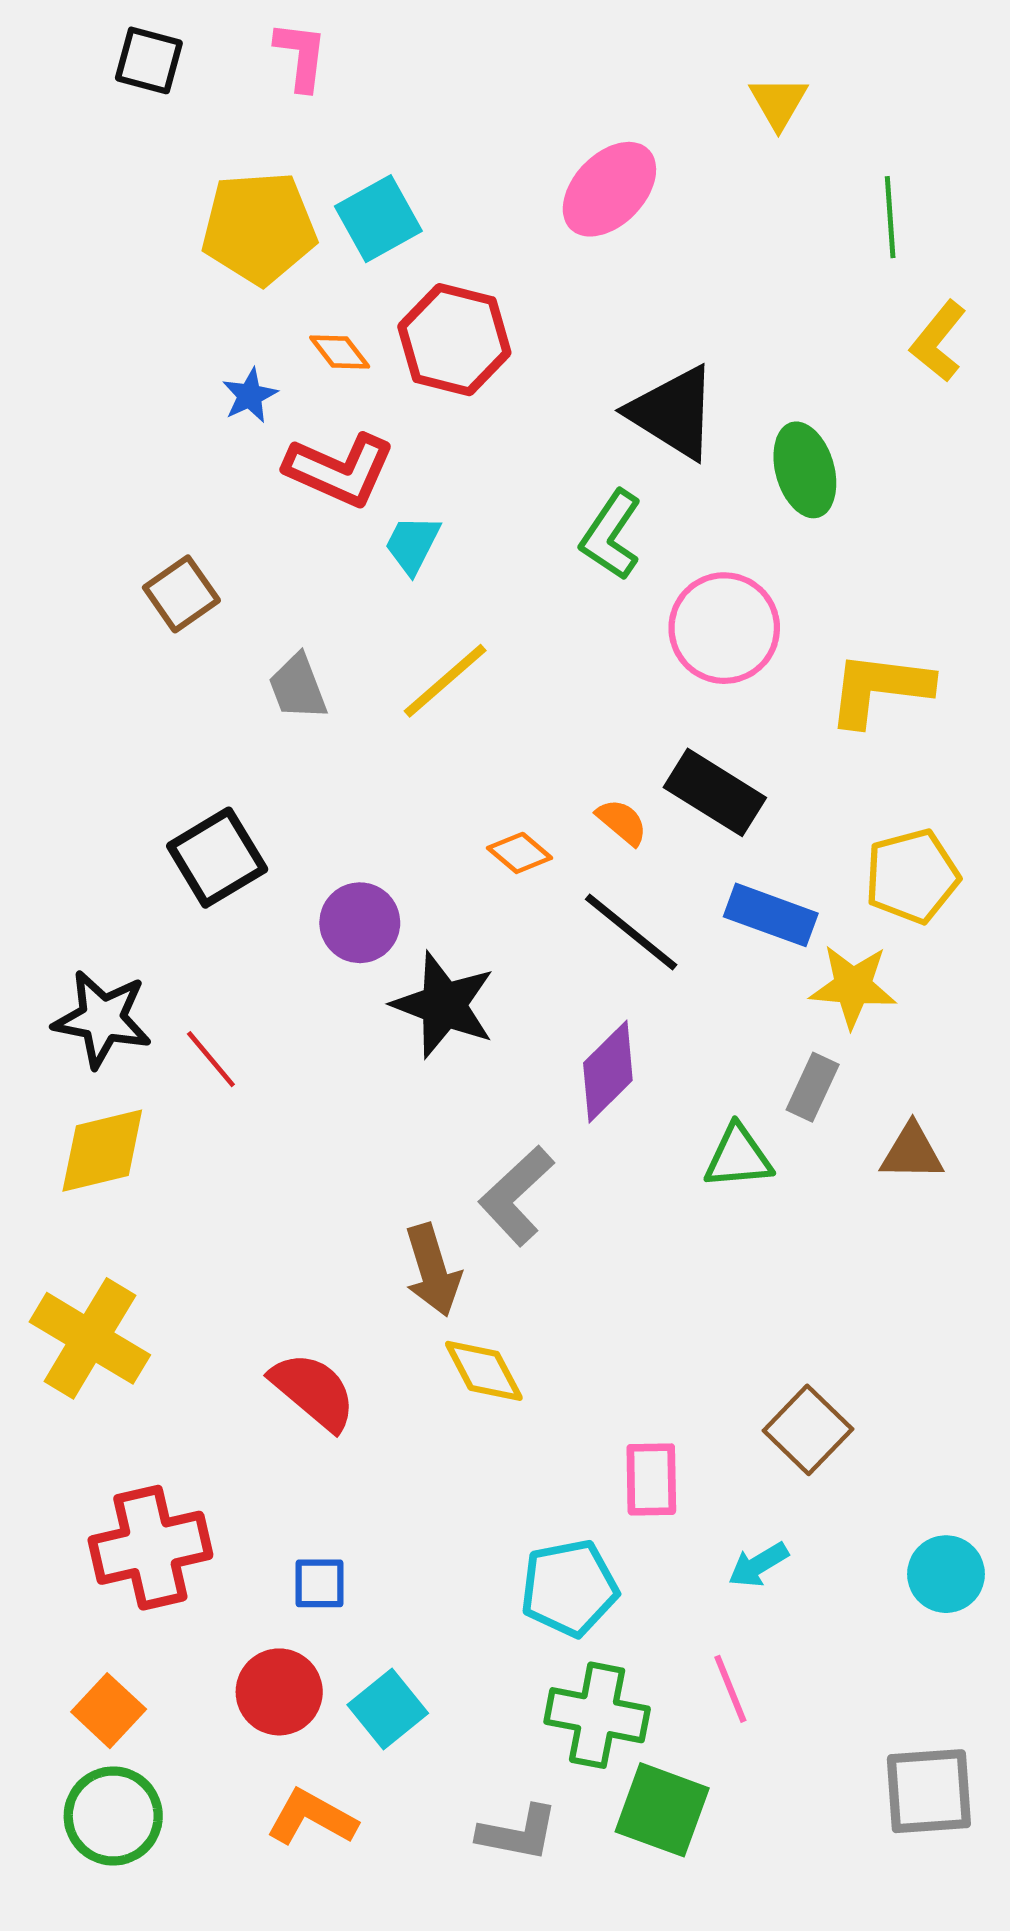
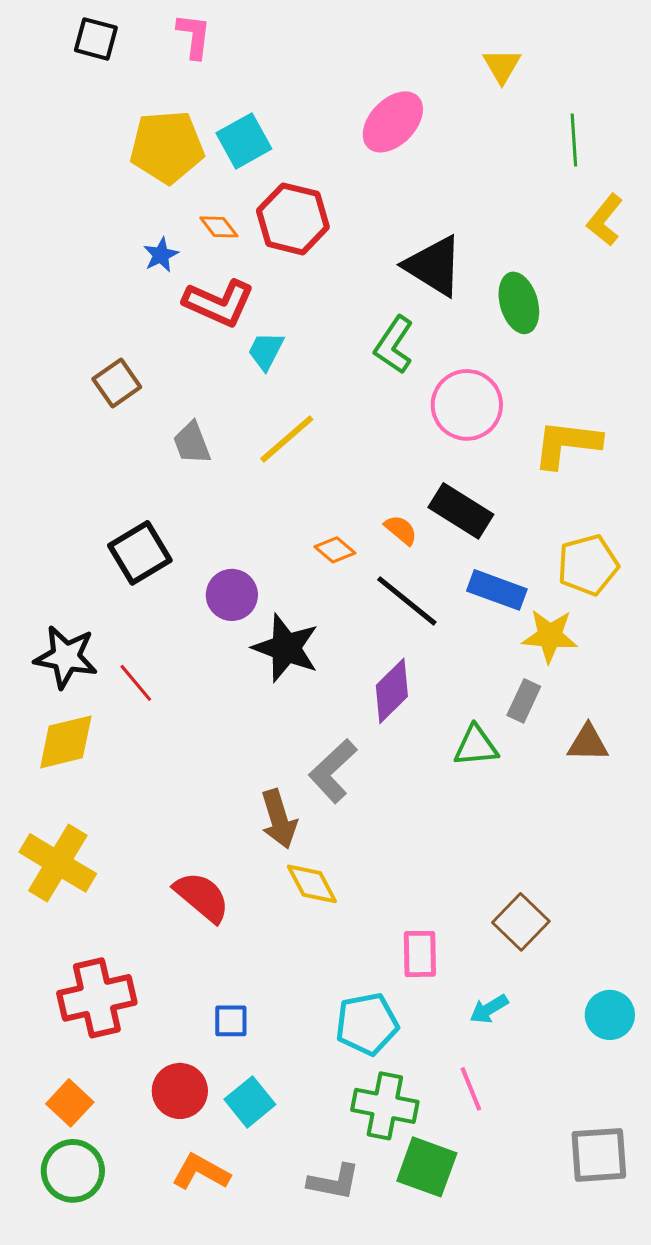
blue square: (319, 1583) -> (231, 1021), moved

